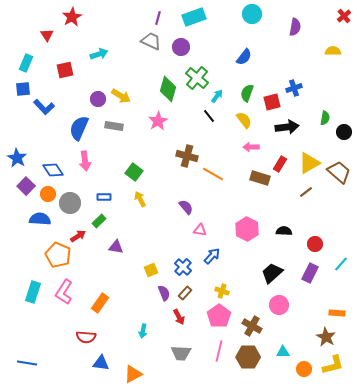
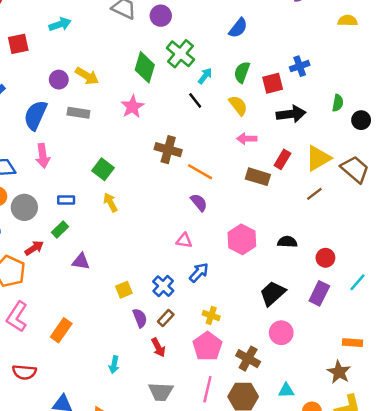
purple semicircle: (186, 207) -> (199, 202), moved
red semicircle: (86, 337) -> (24, 372), moved

